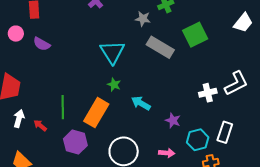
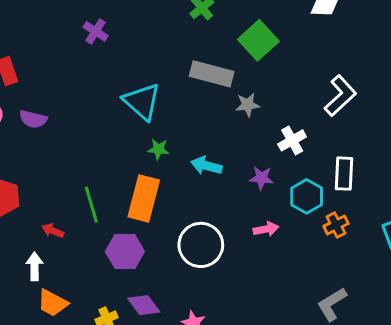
gray star: (143, 19) -> (248, 105), moved
white cross: (208, 93) -> (292, 140), moved
white arrow: (19, 119) -> (34, 266), moved
red arrow: (40, 125) -> (53, 231), moved

